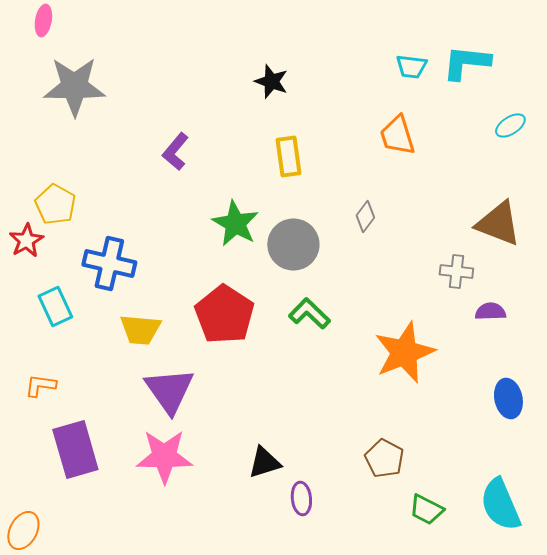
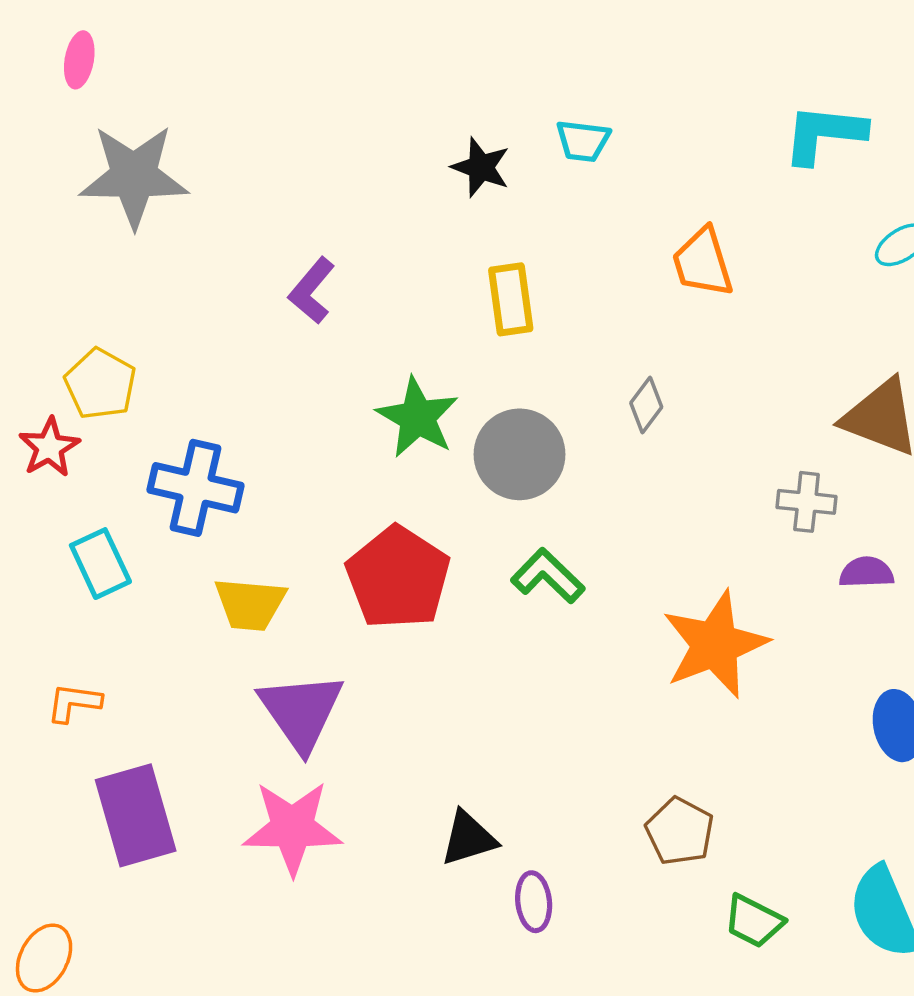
cyan trapezoid: (411, 66) -> (583, 141), moved

